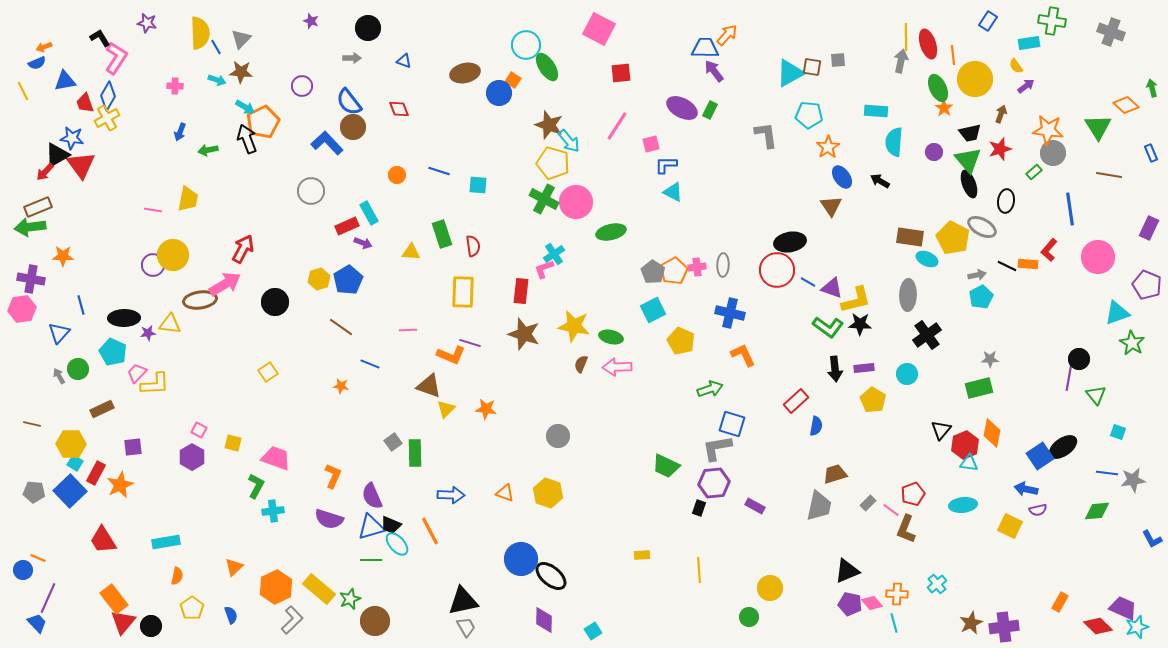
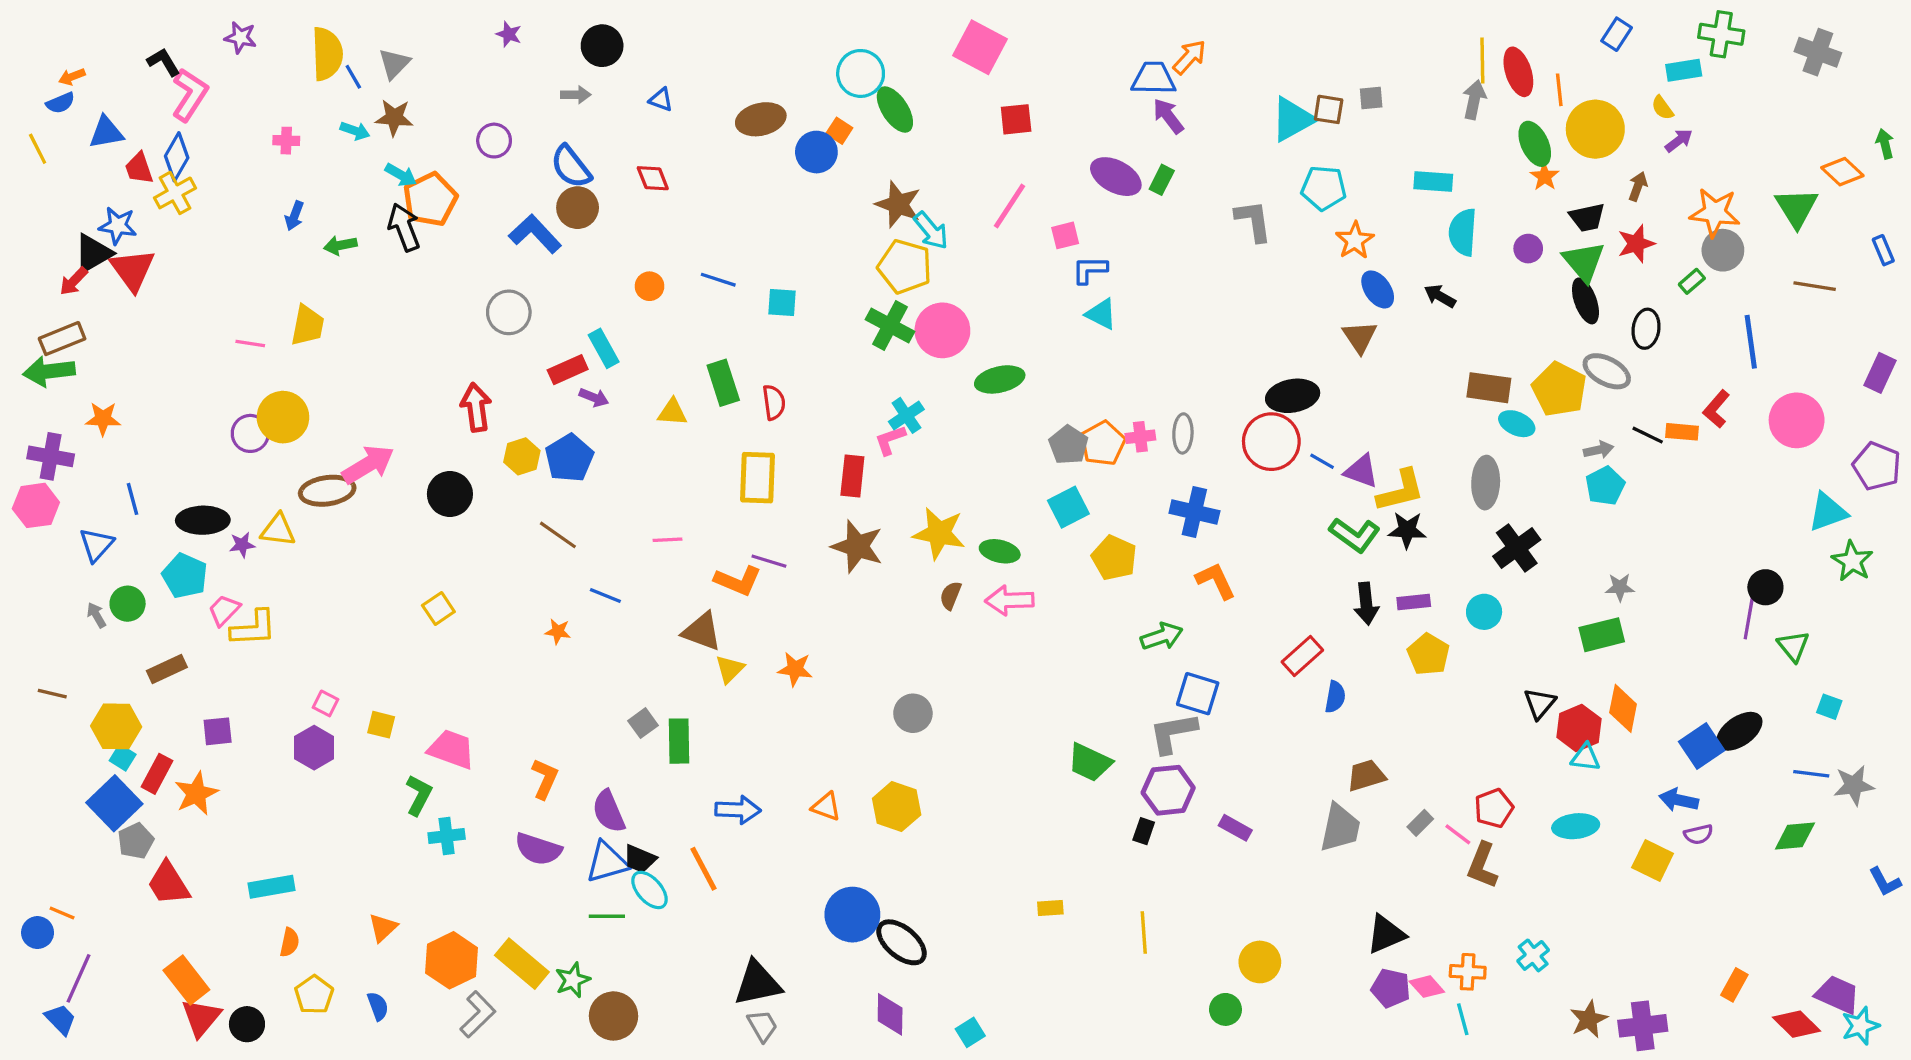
red arrow: (243, 249) -> (476, 407), moved, turned -36
gray pentagon: (34, 492) -> (136, 841), moved, turned -30

